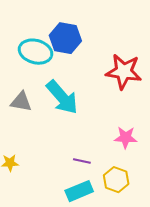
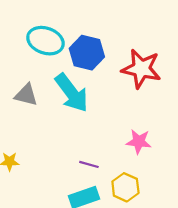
blue hexagon: (65, 38) -> (87, 53), moved

